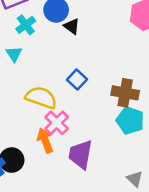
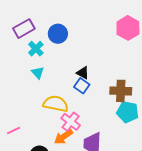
black triangle: (72, 26) -> (83, 73), moved
cyan triangle: (14, 54) -> (38, 73), moved
orange arrow: (45, 140) -> (64, 137), turned -96

